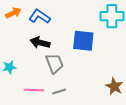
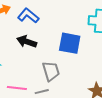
gray trapezoid: (55, 63) -> (51, 71), moved

